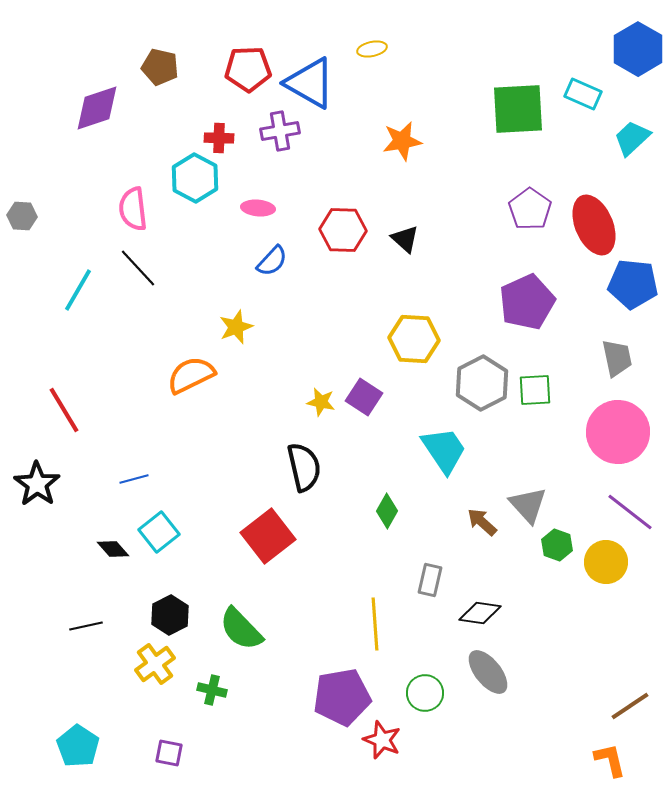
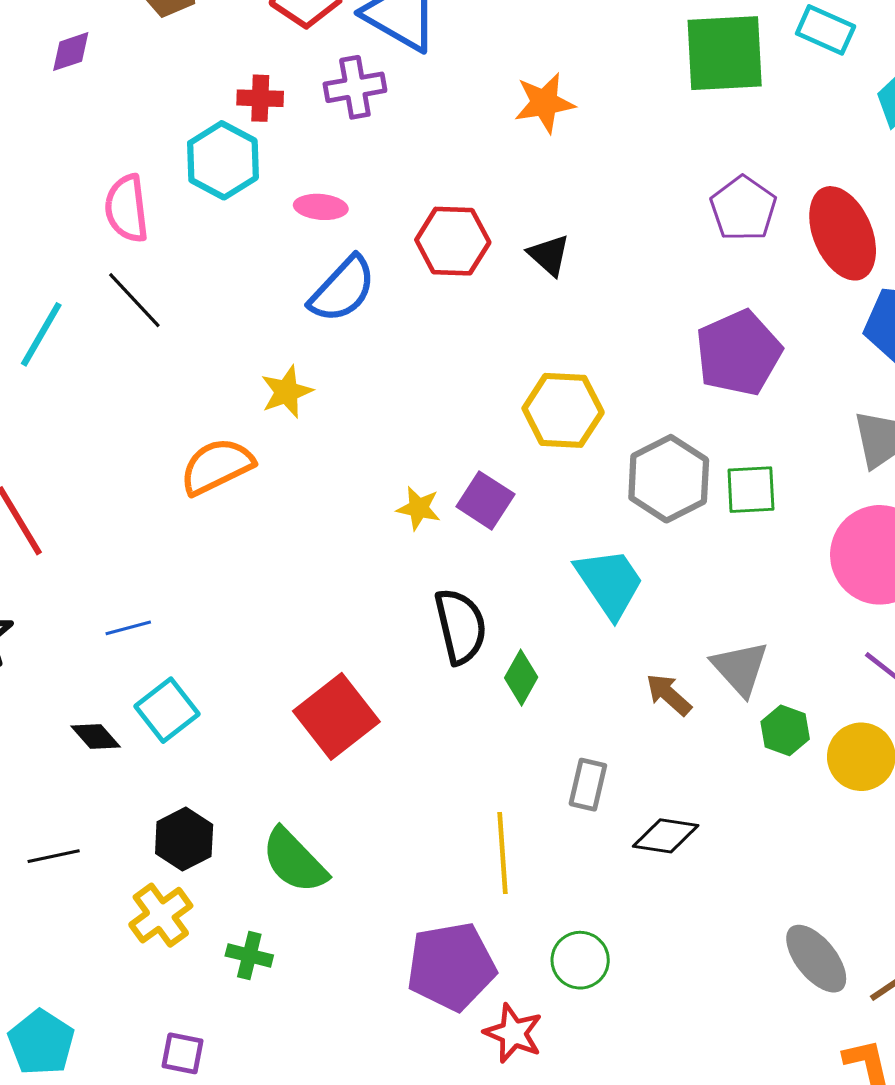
purple diamond: (97, 108) -> (71, 52), size x0.6
blue semicircle: (272, 261) -> (343, 289), size x1.4
black semicircle: (304, 467) -> (461, 626), moved
gray ellipse: (488, 672) -> (816, 959), moved

